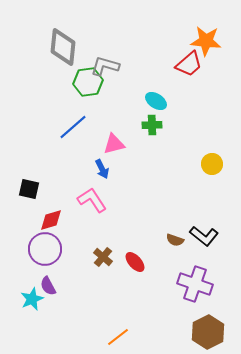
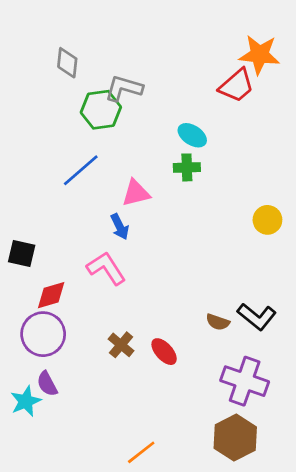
gray diamond: (63, 47) -> (67, 63), size x0.6
brown hexagon: (208, 332) -> (235, 438), moved

